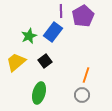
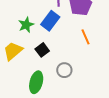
orange line: (86, 75) -> (86, 37), moved, turned -42
gray circle: (82, 95) -> (64, 70), moved

